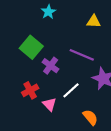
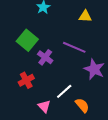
white line: (71, 90) -> (64, 91), moved
pink triangle: (49, 104) -> (44, 106), moved

